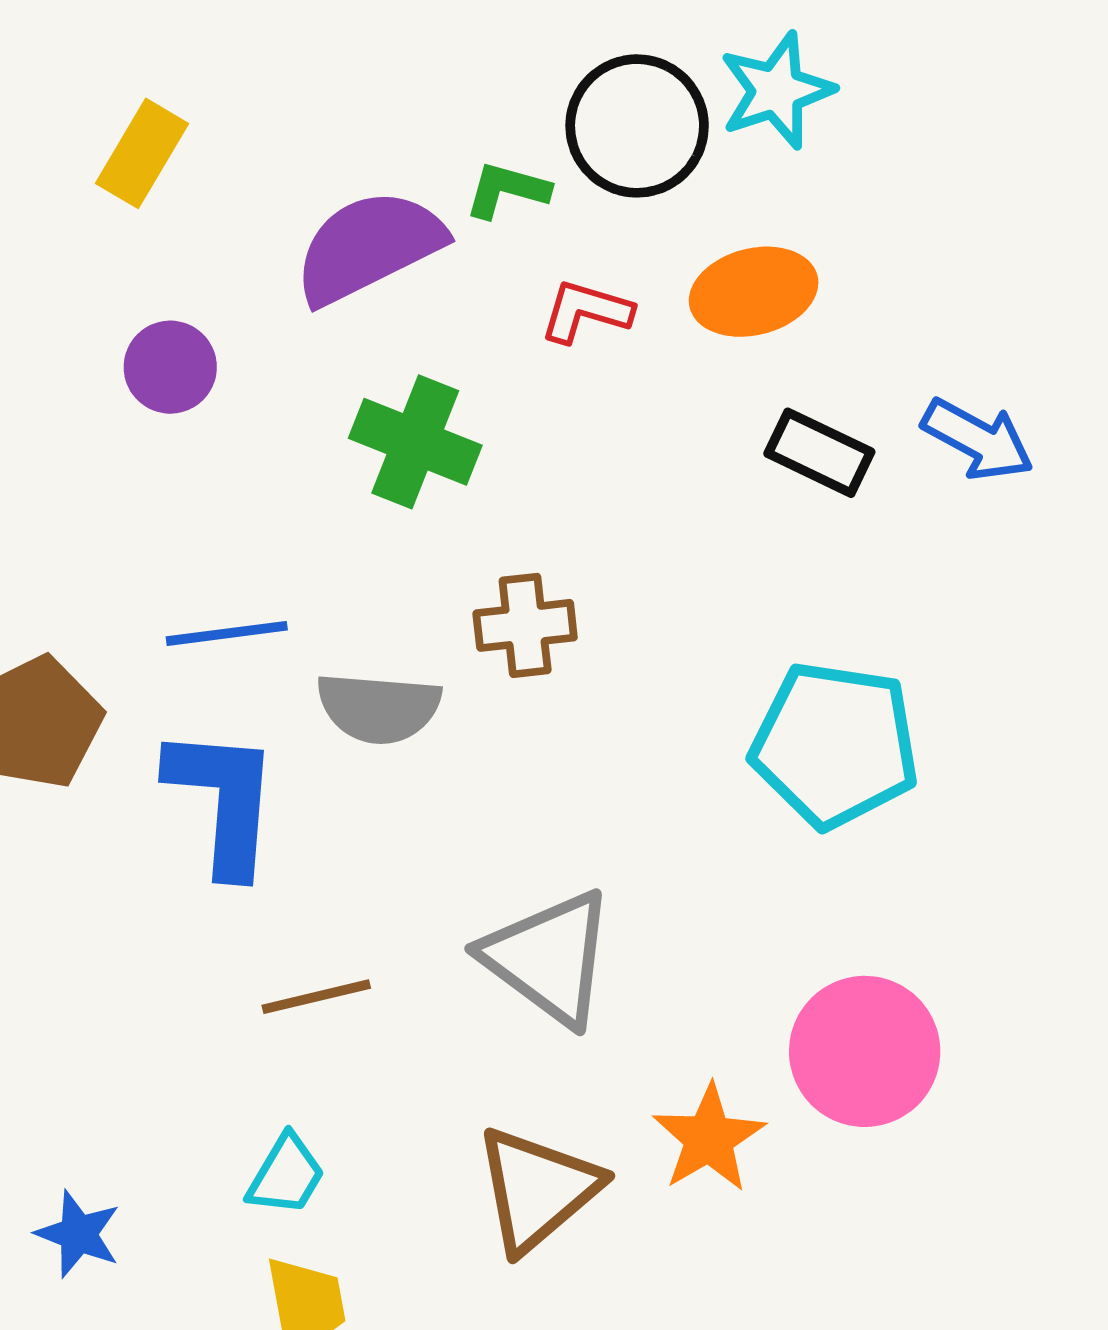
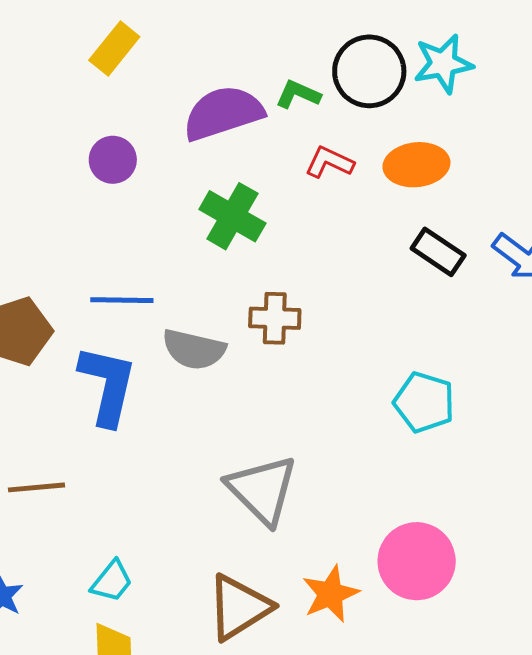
cyan pentagon: (835, 745) -> (424, 402), size x0.7
brown line: (316, 997) -> (36, 487), moved

